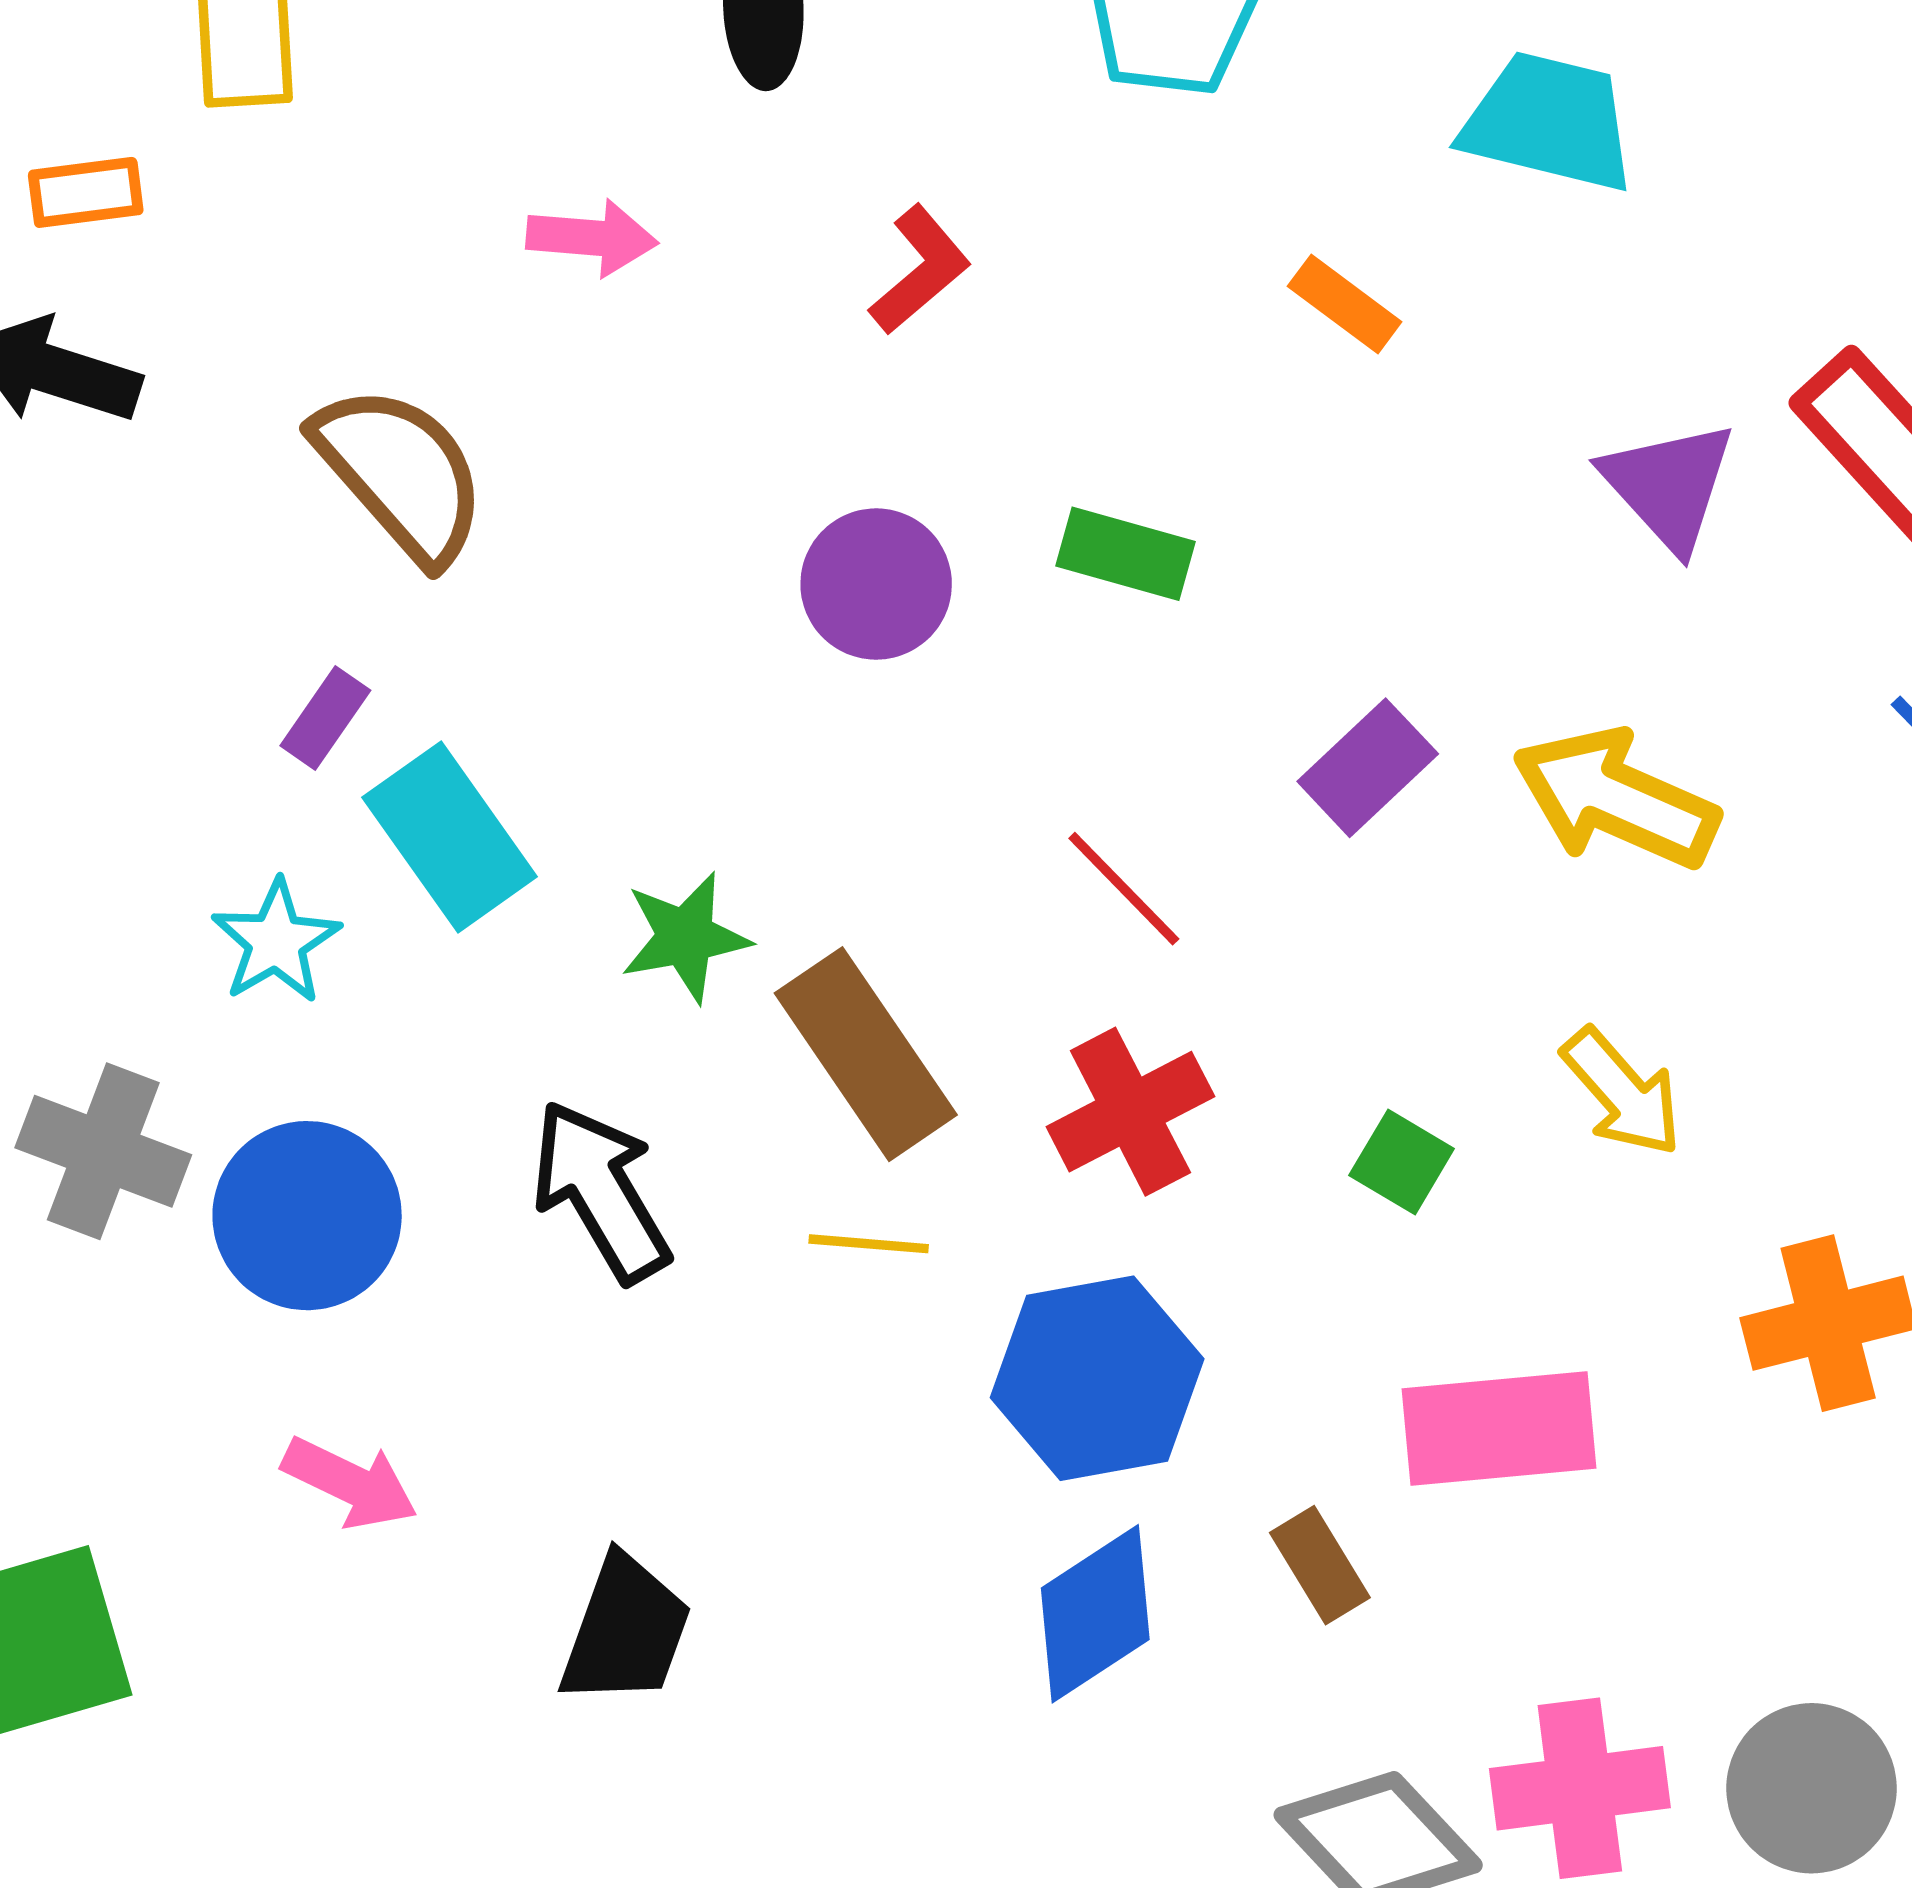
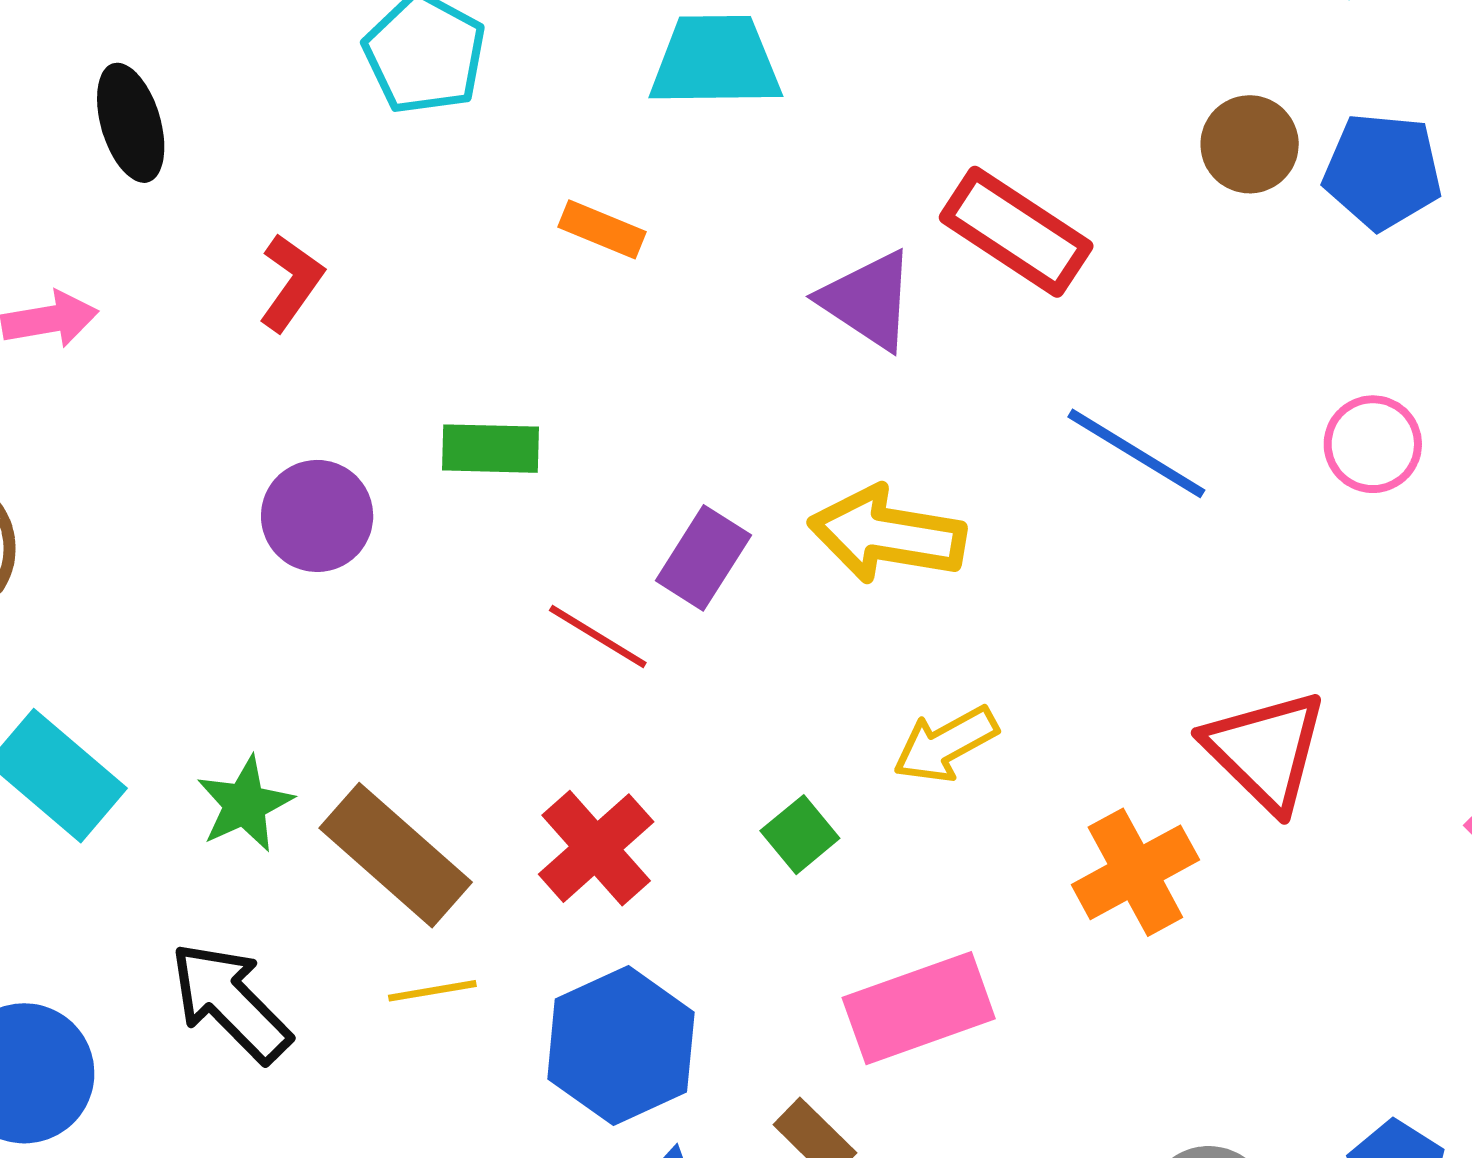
red line: (1124, 889) -> (598, 637), moved
yellow arrow: (1622, 1092) -> (945, 744), turned 117
green square: (1402, 1162) -> (800, 835), turned 34

